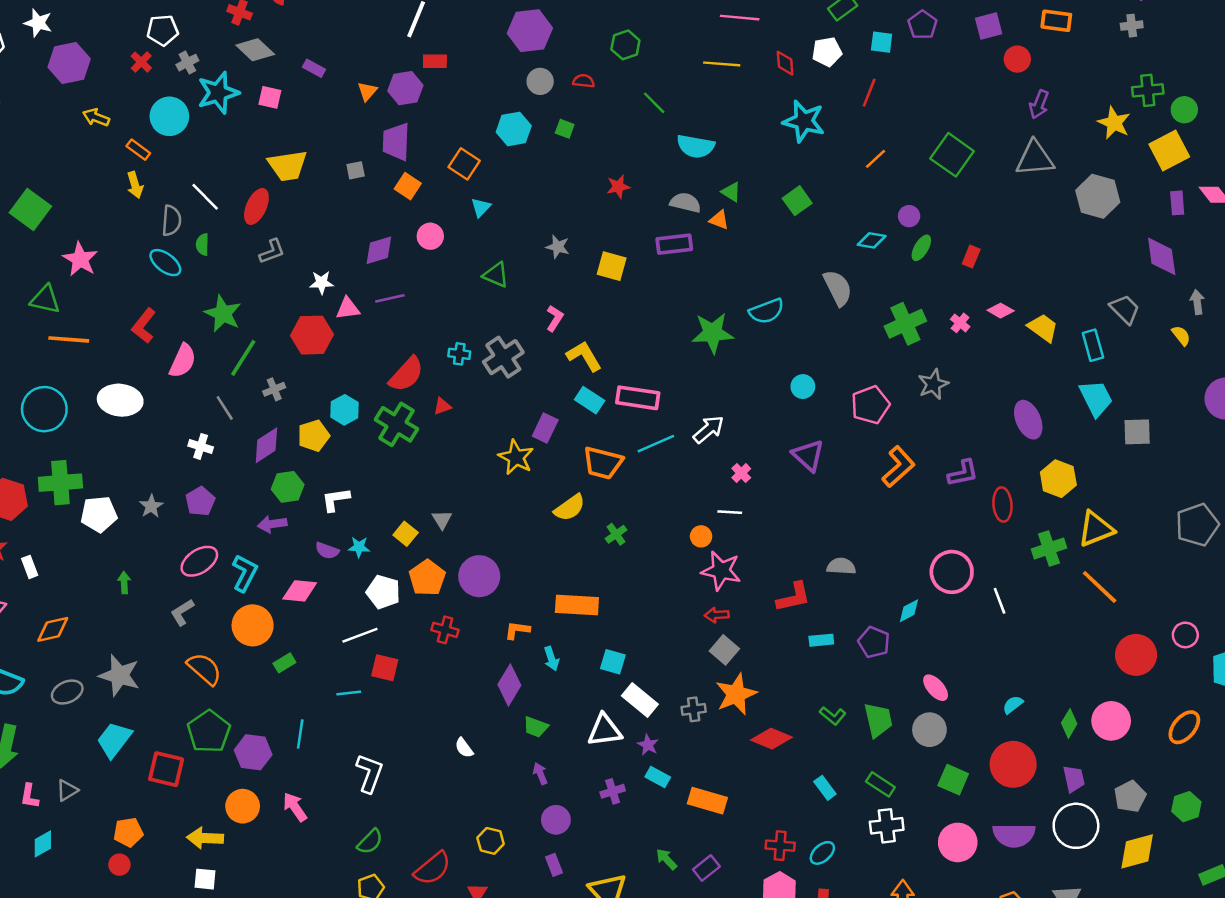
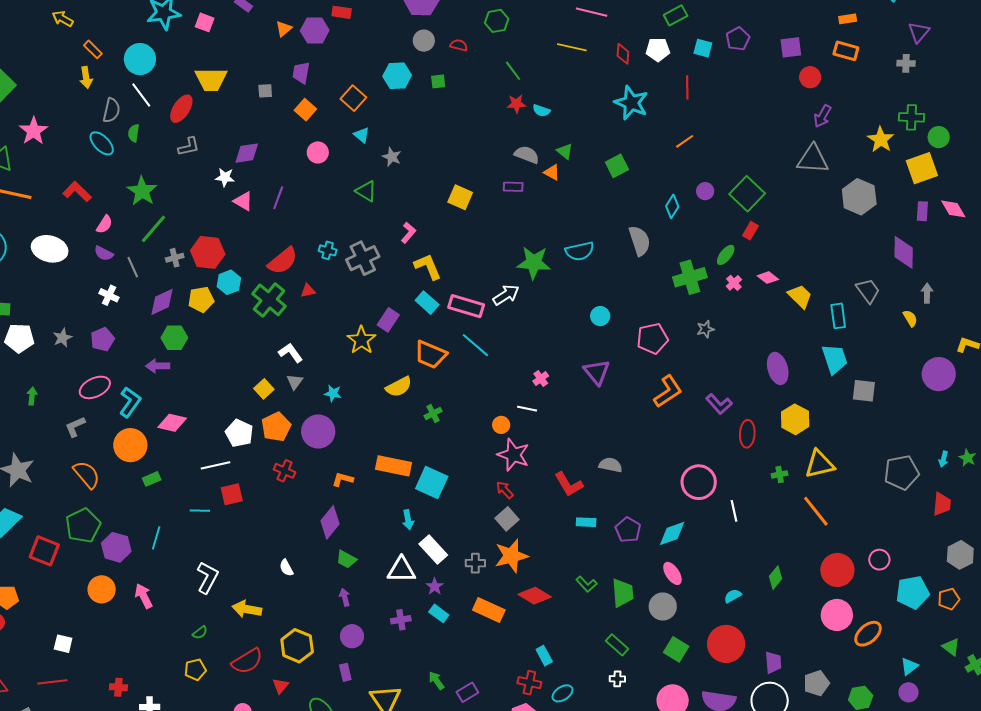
red line: (869, 93) -> (687, 87), turned -30
cyan circle: (169, 116) -> (140, 59), moved
green square: (565, 129) -> (438, 81), turned -35
purple trapezoid: (396, 142) -> (301, 73), size x0.7
cyan semicircle: (696, 146) -> (541, 111), size x0.6
green square: (952, 155) -> (747, 194), moved
red star: (618, 187) -> (516, 104), moved
cyan triangle: (481, 207) -> (362, 135), turned -42
cyan diamond: (872, 240) -> (672, 206), turned -75
purple rectangle: (674, 244) -> (513, 187), size x0.7
gray star: (558, 247) -> (392, 157), moved
green ellipse: (921, 248) -> (726, 255), moved
purple diamond: (379, 250) -> (247, 153), moved
purple line: (390, 298) -> (278, 198), turned -65
pink triangle: (348, 308) -> (243, 201), turned 30
red L-shape: (144, 326) -> (77, 192), turned 88
red hexagon: (312, 335) -> (208, 252), moved
pink semicircle: (183, 361) -> (104, 224), size x0.7
gray star: (933, 384) -> (705, 329), size x0.7
white arrow: (709, 429) -> (506, 295), moved
cyan line: (656, 444) -> (475, 345), turned 56
purple L-shape: (963, 473) -> (719, 404), turned 52
white L-shape: (336, 500) -> (291, 353), moved, turned 55
cyan star: (359, 547) -> (333, 393), moved
green cross: (1049, 549) -> (780, 474), size x0.6
purple semicircle: (327, 551) -> (104, 253), moved
red L-shape: (794, 597) -> (569, 484), turned 64
cyan diamond: (909, 611) -> (672, 533), moved, size x1.4
red arrow: (717, 615) -> (505, 490), turned 42
cyan arrow: (551, 659) -> (408, 520), moved
cyan square: (613, 662) -> (432, 483), moved, size x1.5
red square: (385, 668) -> (232, 494), turned -35
pink circle: (1111, 721) -> (837, 615), moved
green diamond: (1069, 723) -> (775, 578), moved
cyan rectangle: (825, 788) -> (544, 656), moved
orange rectangle: (707, 801) -> (489, 610), moved
white cross: (887, 826) -> (617, 679), size x0.6
yellow arrow: (205, 838) -> (247, 609), moved
yellow hexagon: (491, 841) -> (297, 646), size x1.5
green semicircle: (370, 842) -> (200, 633), size x0.7

